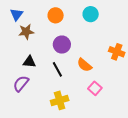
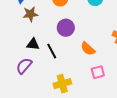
black line: (57, 69) -> (52, 51), moved
pink square: (95, 88) -> (98, 72), turned 32

